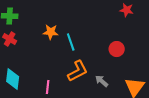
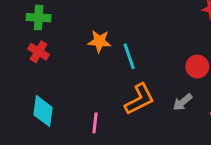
gray arrow: (102, 81) -> (182, 102), moved, turned -80

